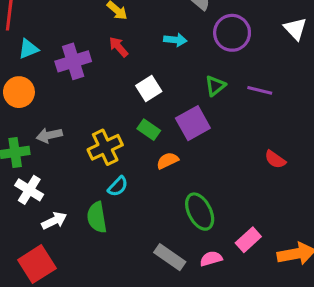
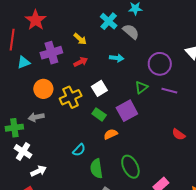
purple circle: (232, 33) -> (160, 64), moved
red arrow: (119, 47) -> (81, 62), turned 104
purple cross: (73, 61) -> (51, 53), moved
orange circle: (19, 92) -> (43, 89), moved
yellow cross: (105, 147) -> (71, 97), moved
green semicircle: (97, 217) -> (96, 169), moved

